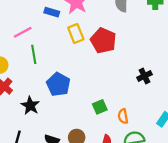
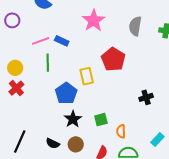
blue rectangle: (52, 12) -> (62, 41), moved
yellow rectangle: (76, 33) -> (87, 76), moved
black star: (30, 106) -> (73, 119), moved

